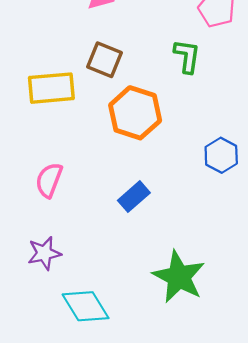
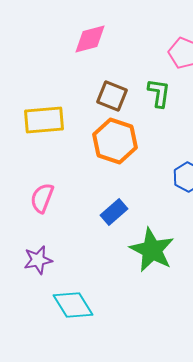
brown square: (104, 60) -> (112, 96), moved
green star: (179, 277) -> (152, 250), moved

